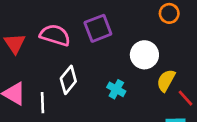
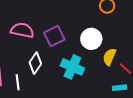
purple square: (98, 28) -> (54, 36), moved
cyan cross: (116, 89) -> (72, 67), size x1.6

